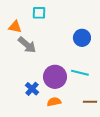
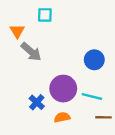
orange triangle: (15, 27) -> (17, 31), turned 48
blue circle: (82, 38) -> (94, 60), moved
cyan line: (80, 73) -> (92, 97), moved

